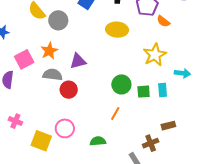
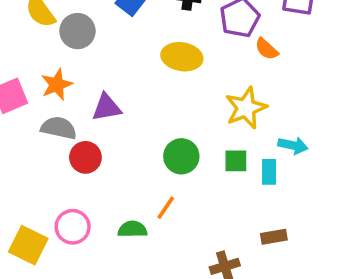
cyan rectangle: (163, 90) -> (269, 172), moved
green square: (144, 92) -> (236, 161), moved
brown rectangle: (168, 126) -> (274, 237), moved
green semicircle: (98, 141) -> (132, 229), moved

